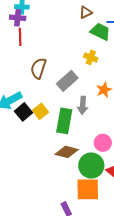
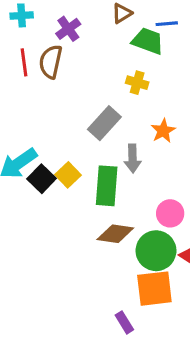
purple cross: (18, 18) -> (68, 29), moved, turned -35
brown semicircle: (38, 68) -> (51, 62), moved

